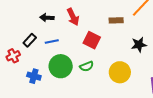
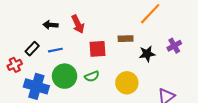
brown rectangle: (116, 20) -> (126, 39), moved
red square: (92, 40) -> (97, 49), turned -30
blue cross: (34, 76) -> (36, 86), size x1.6

